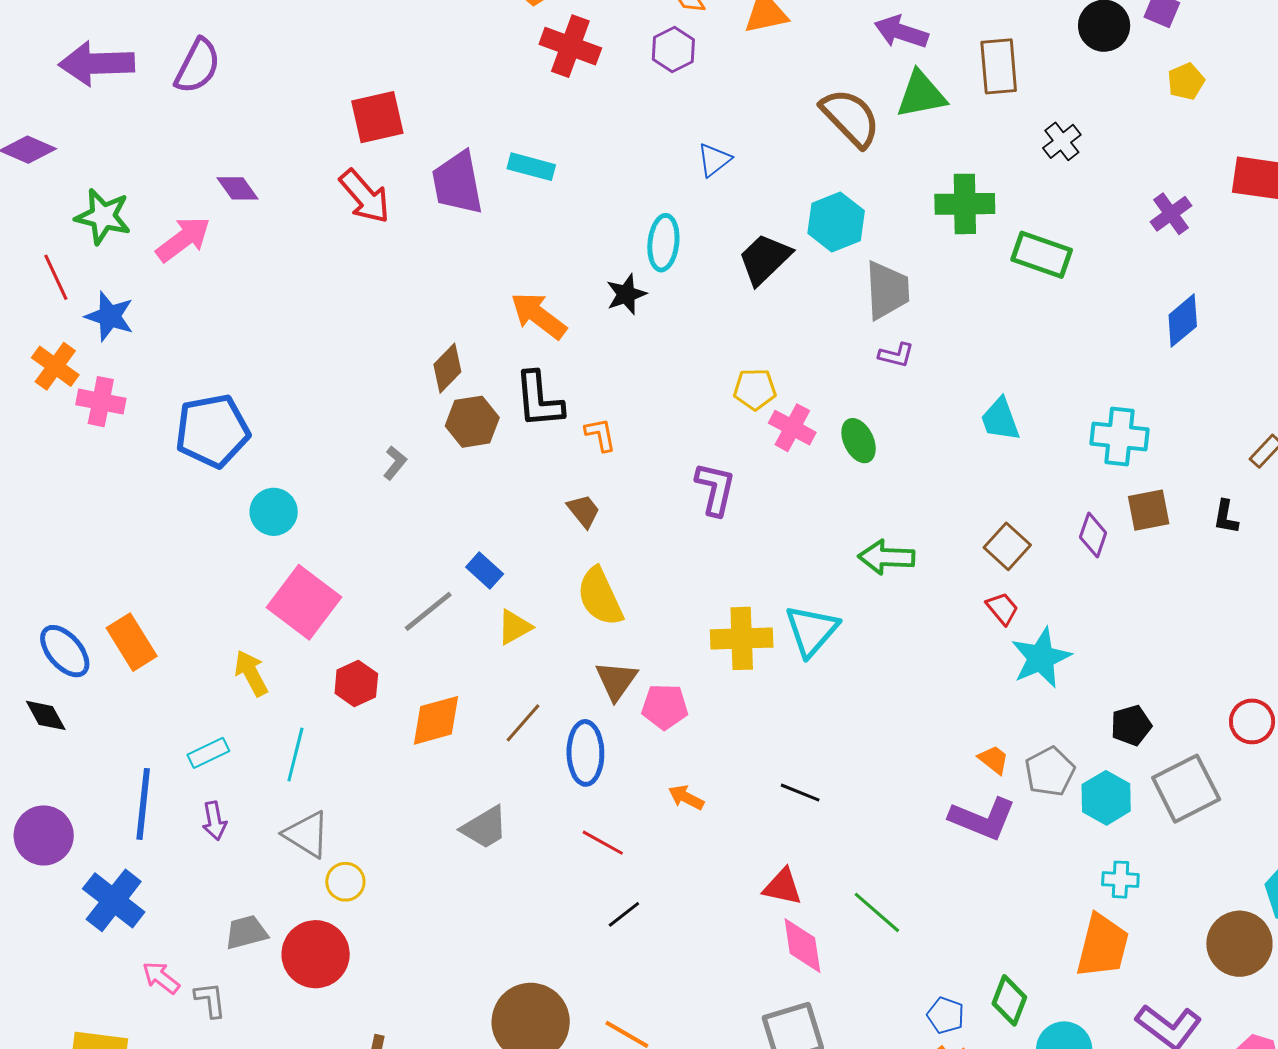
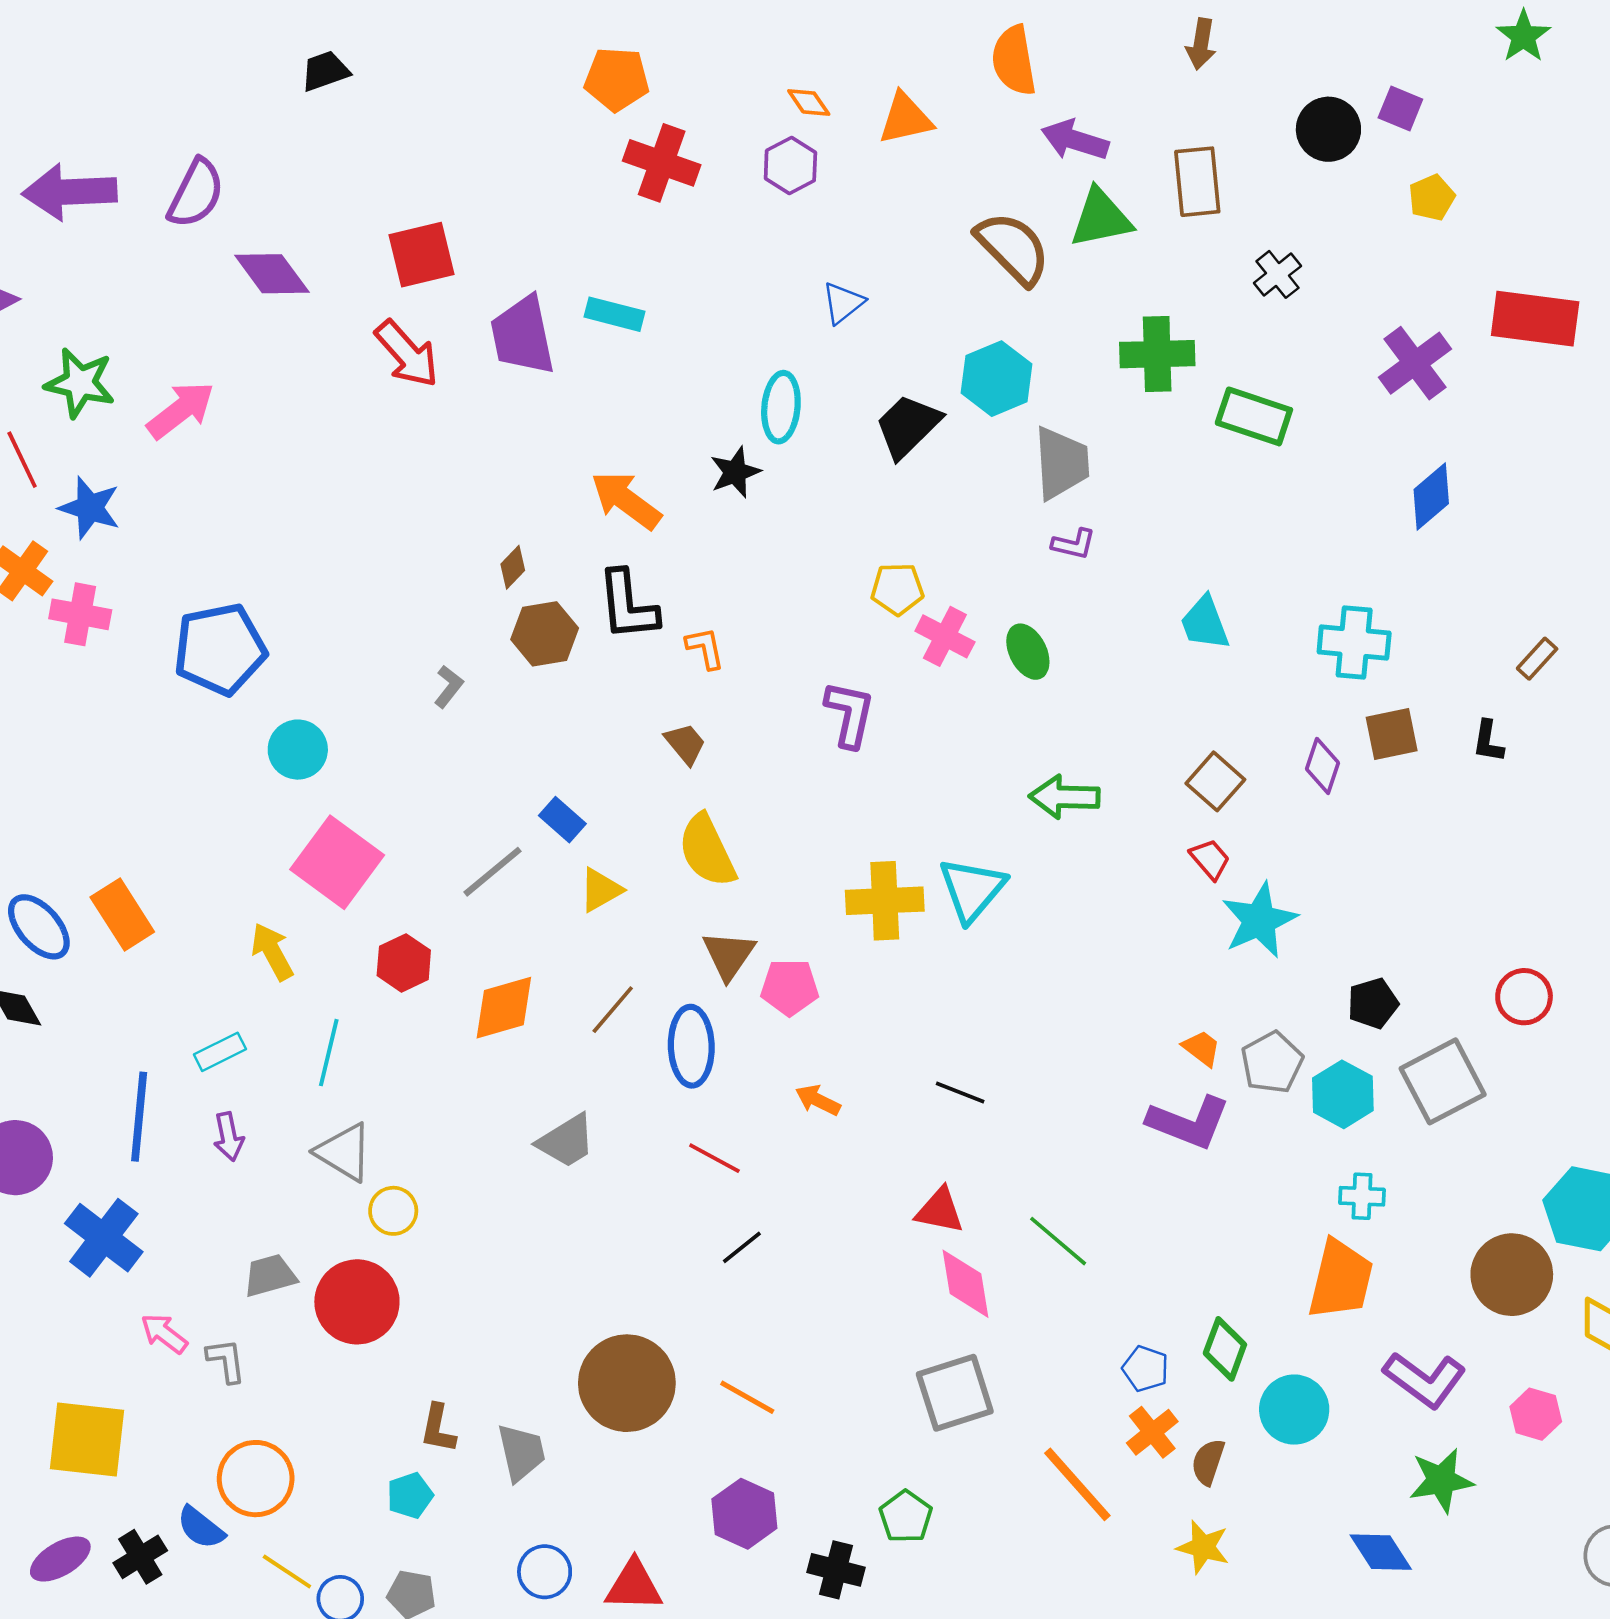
purple diamond: (238, 188) -> (272, 274), moved, size x1.4
purple cross: (1171, 214) -> (1415, 363), size x1.4
brown diamond: (447, 368) -> (513, 567), size x0.7

